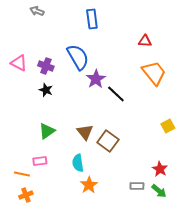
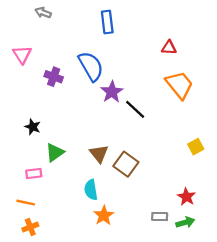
pink triangle: (19, 63) -> (22, 55), moved, turned 30
black star: (46, 90) -> (33, 127), moved
pink rectangle: (40, 161) -> (34, 173), moved
green arrow: (159, 191) -> (185, 222), turned -56

